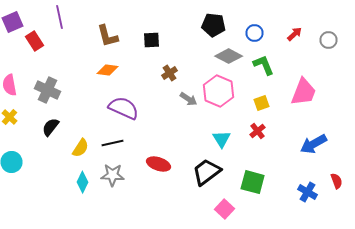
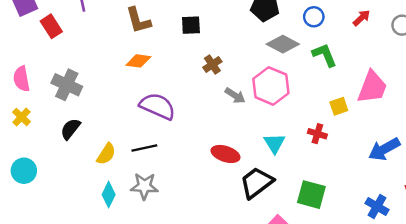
yellow square: (262, 103) -> (339, 106), moved
red cross: (258, 131) -> (317, 134), turned -35
red ellipse: (158, 164) -> (225, 154), moved

